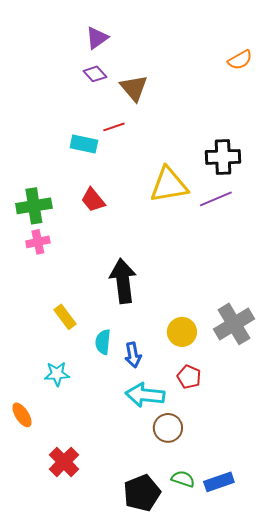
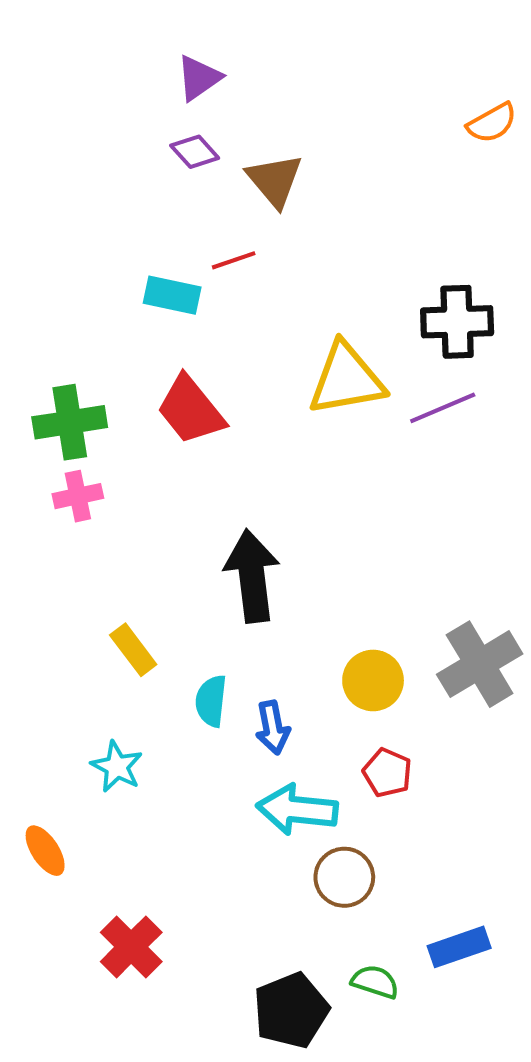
red trapezoid: (93, 200) -> (191, 410), size x1.4
cyan star: (57, 374) -> (117, 767), turned 30
blue rectangle: (219, 482) -> (459, 947), moved

